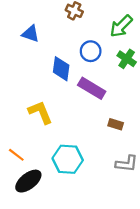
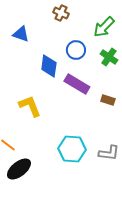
brown rectangle: (116, 124) -> (108, 100), moved
cyan hexagon: (68, 159) -> (72, 149), moved

